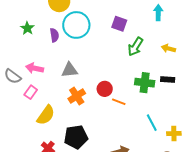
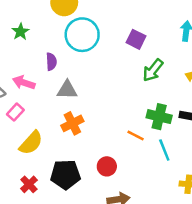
purple semicircle: (54, 35) -> (51, 62), moved
red circle: (105, 89) -> (107, 166), moved
orange line: (119, 102) -> (136, 135), moved
cyan line: (152, 123) -> (164, 150), moved

